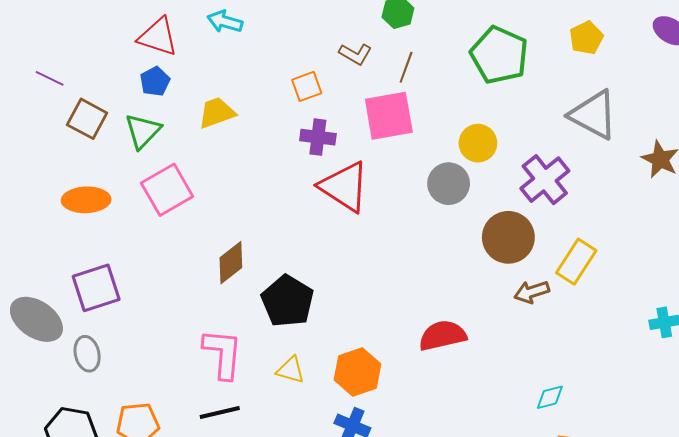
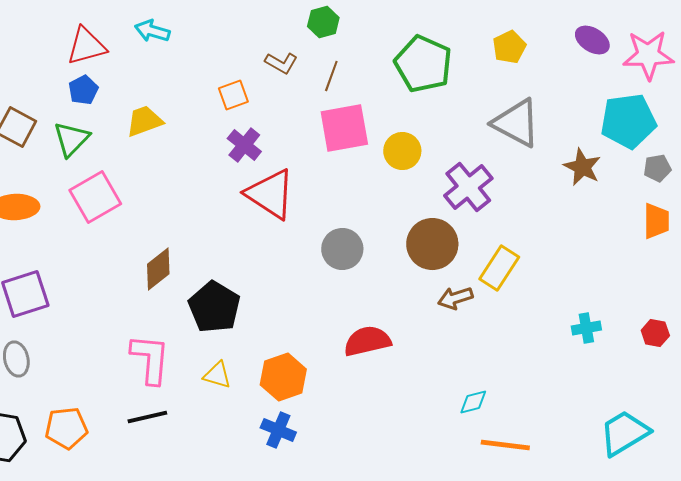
red triangle: (158, 37) -> (86, 46), turned -33
pink square: (389, 116) -> (344, 128), moved
purple cross: (318, 137) -> (244, 145), turned 32
gray circle: (449, 184) -> (342, 249), moved

